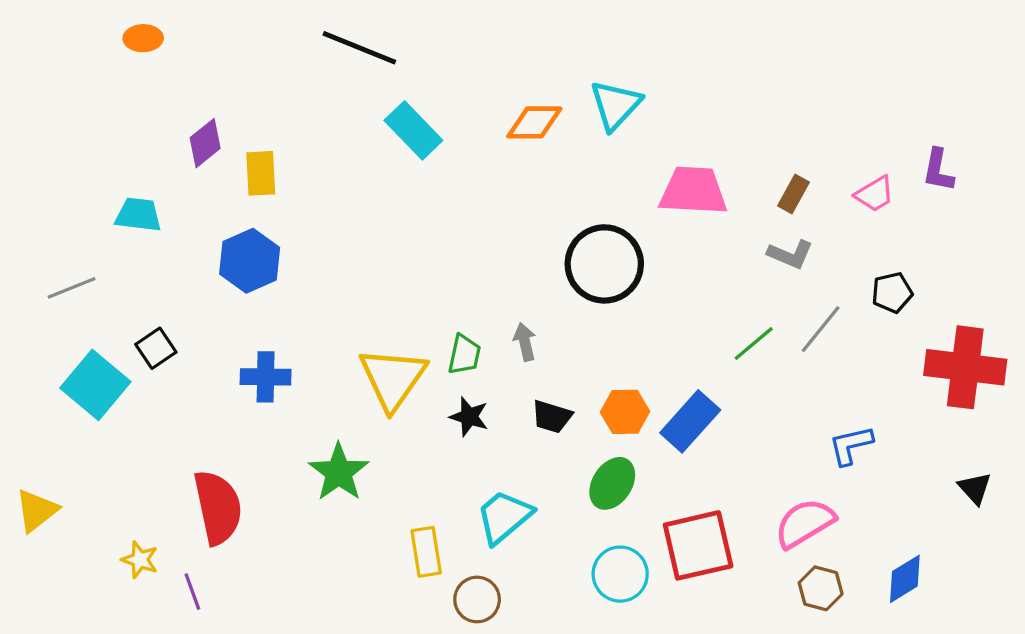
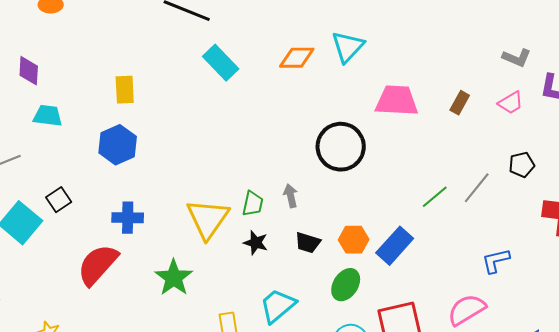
purple diamond: (205, 143) -> (29, 71), moved, turned -48
gray L-shape: (790, 254) -> (517, 58), moved
red semicircle: (218, 507) -> (98, 265), moved, turned -126

